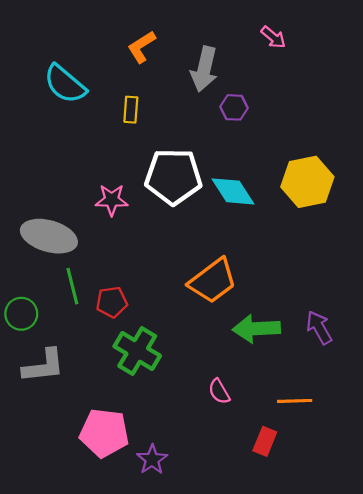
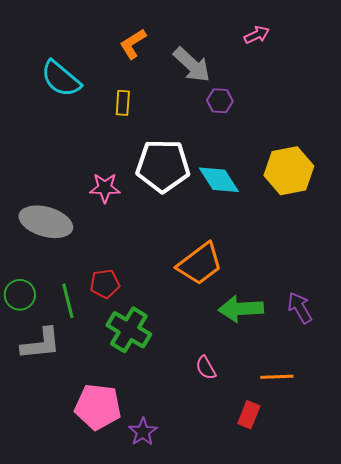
pink arrow: (273, 37) -> (257, 35), turned -65
gray arrow: (204, 69) -> (192, 65), turned -60
green line: (72, 286) -> (68, 301), moved

